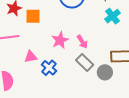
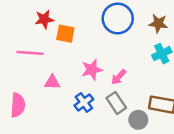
pink arrow: (82, 42) -> (119, 77), turned 64
blue cross: (49, 68) -> (84, 102), moved

